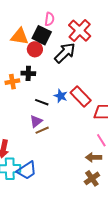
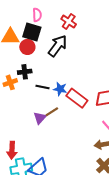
red cross: (80, 31) -> (69, 22), size x0.7
red rectangle: (81, 97) -> (77, 98), moved
black line: (42, 102) -> (43, 87), moved
brown line: (42, 130) -> (52, 112), moved

